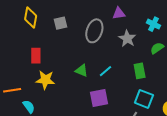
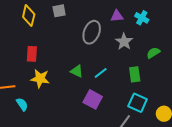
gray square: (61, 23) -> (59, 11), moved
cyan cross: (154, 24) -> (142, 18), moved
purple square: (99, 98) -> (93, 99), turned 36

